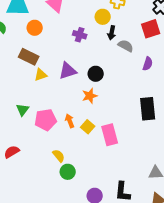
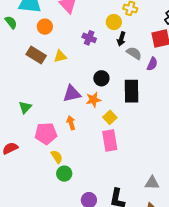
purple semicircle: (148, 64) -> (152, 64), moved
purple triangle: (68, 71) -> (72, 94), moved
yellow triangle: (41, 75) -> (60, 56), moved
black rectangle: (148, 109) -> (131, 91), moved
pink pentagon: (46, 120) -> (46, 134), moved
yellow square: (88, 127) -> (110, 117), moved

